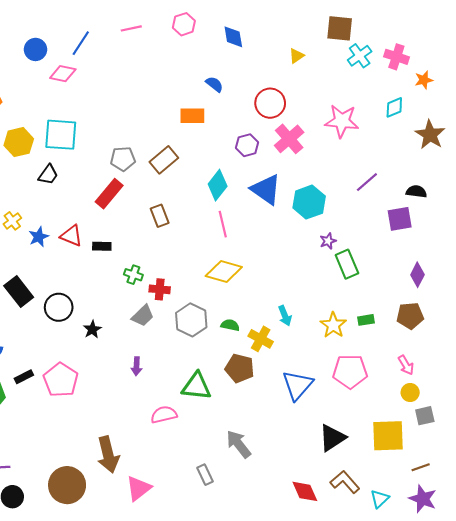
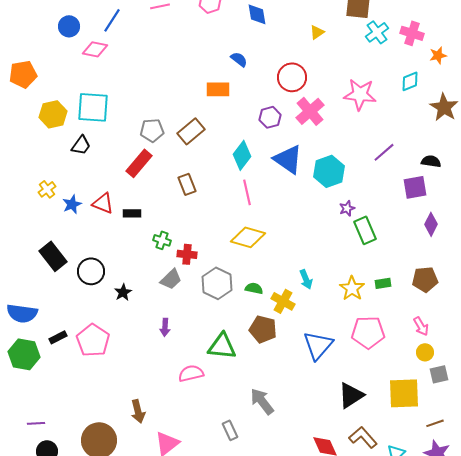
purple diamond: (417, 275) -> (431, 224), moved
brown arrow: (108, 455) -> (138, 411), size x0.7

